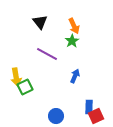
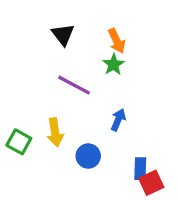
yellow arrow: (16, 77) -> (55, 132), moved
green square: (25, 87) -> (19, 142), moved, turned -35
blue circle: (56, 116) -> (88, 156), moved

